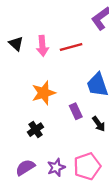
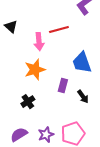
pink arrow: (42, 46) -> (39, 42), moved
purple rectangle: (76, 111) -> (63, 86), turned 40

